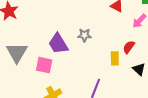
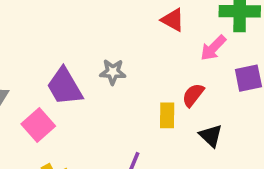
pink square: (44, 65) -> (38, 125), turned 36

